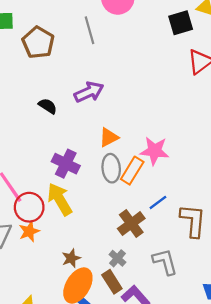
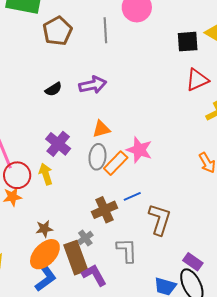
black semicircle: (48, 106) -> (53, 89), turned 102
yellow arrow: (60, 199) -> (46, 174), size x0.7
brown rectangle: (112, 282) -> (76, 258), size x1.5

